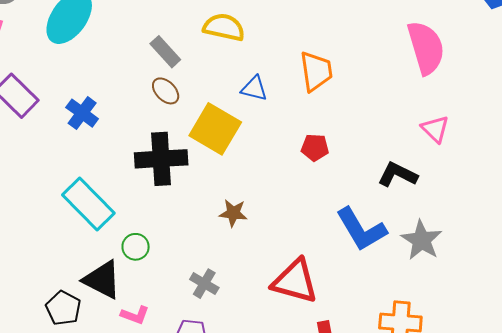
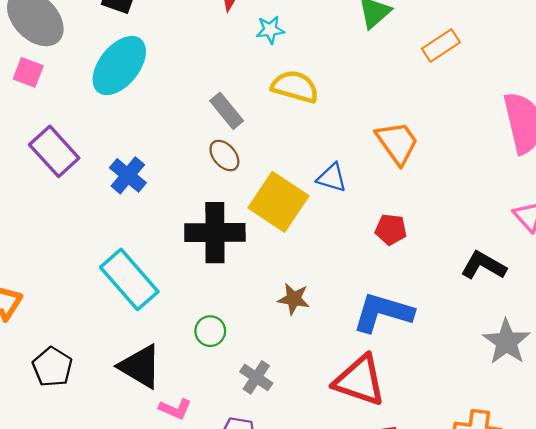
orange trapezoid: (316, 71) -> (397, 143), turned -30
blue triangle: (254, 88) -> (332, 178), moved
blue L-shape: (361, 229) -> (383, 312), moved, turned 134
green circle: (136, 247) -> (210, 331), moved
black pentagon: (63, 308) -> (52, 367), moved

